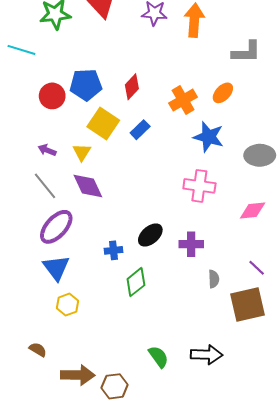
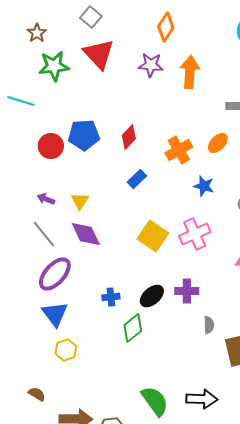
yellow square: (103, 124) -> (153, 236), moved
blue star: (209, 137) -> (204, 186), size x0.7
pink cross: (199, 186) -> (195, 234), turned -32
black ellipse: (150, 235) -> (152, 296), moved
green semicircle: (158, 357) -> (155, 401), size x1.4

